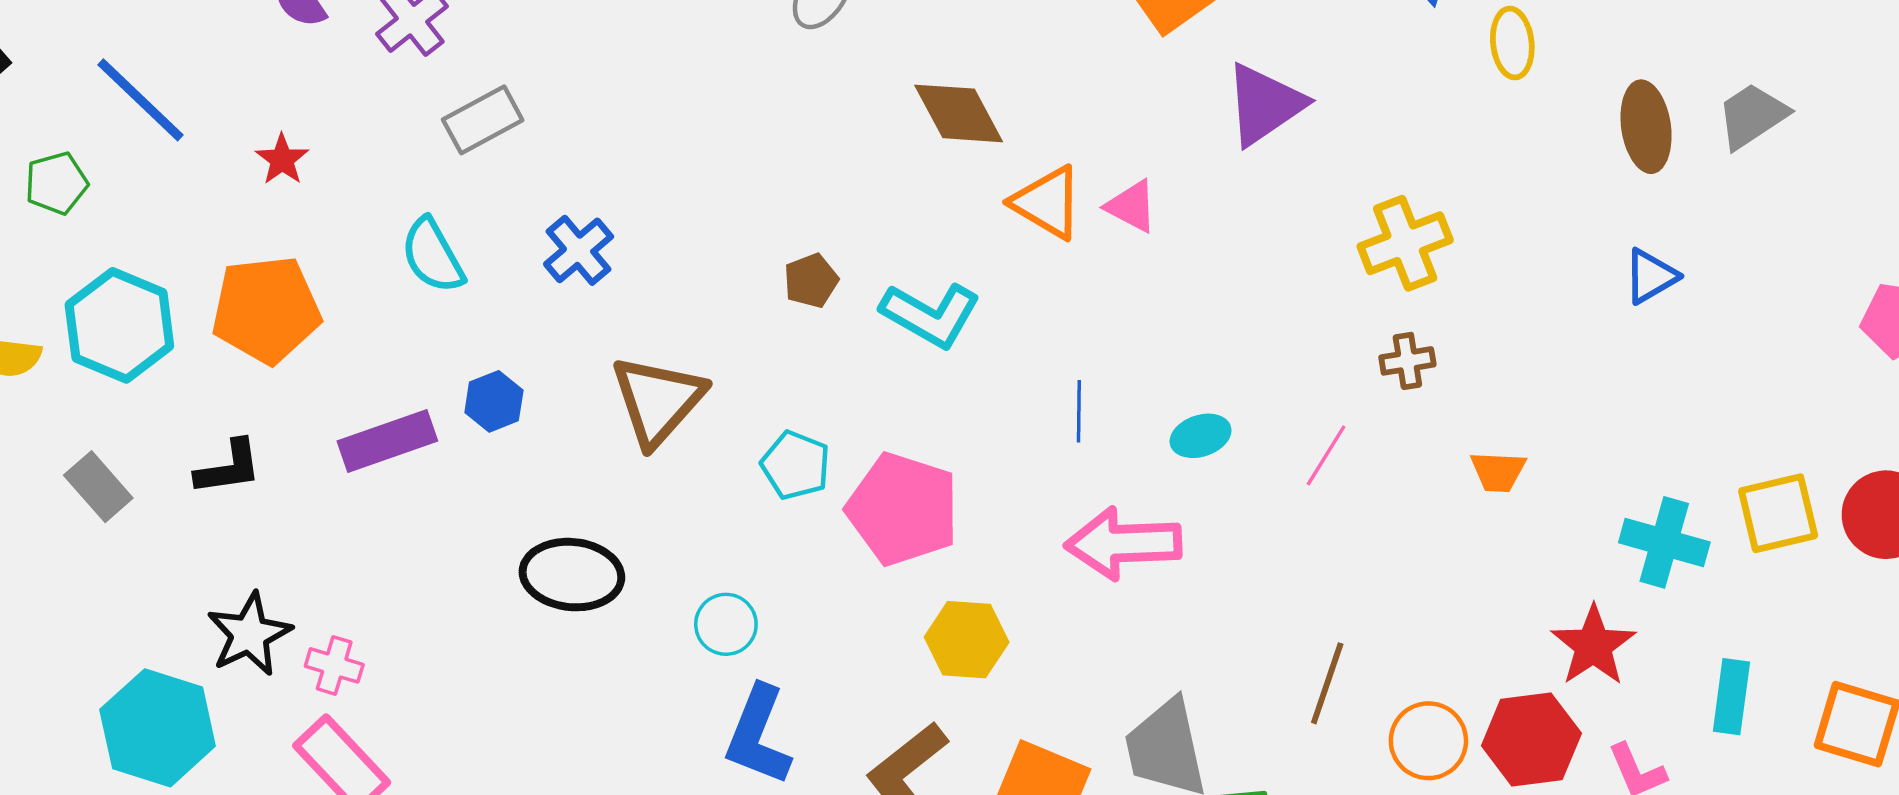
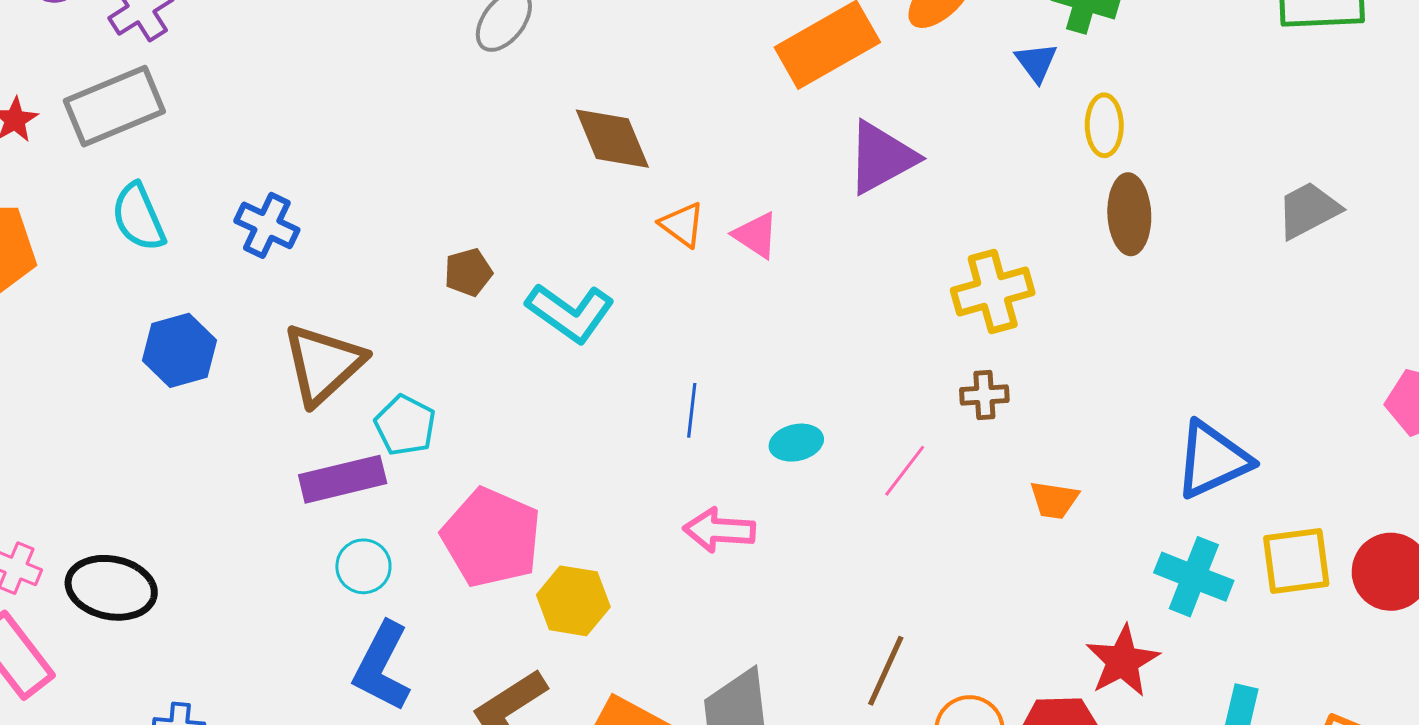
gray rectangle: (483, 120) -> (114, 106), moved, size x1.4
brown ellipse: (1646, 127) -> (1129, 214), moved
orange triangle: (1047, 203) -> (682, 225), size x0.7
blue cross: (579, 250) -> (267, 225), turned -30
blue triangle: (1651, 276) -> (1213, 460), moved, size x1.6
blue hexagon: (494, 401) -> (180, 350), size x1.4
purple rectangle: (387, 441) -> (343, 479), moved
cyan pentagon: (796, 465) -> (405, 425), moved
pink pentagon: (903, 509) -> (491, 538), moved
pink arrow: (1123, 543) -> (719, 530), size x0.7
black ellipse: (572, 575) -> (111, 588), moved

